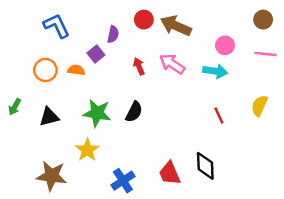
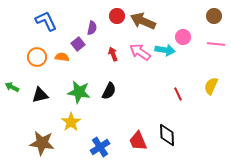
cyan arrow: (215, 71) -> (165, 50), moved
green arrow: (15, 107) -> (12, 87), turned 88

